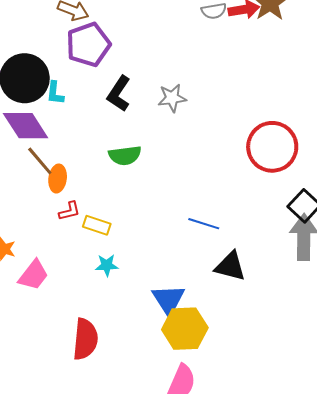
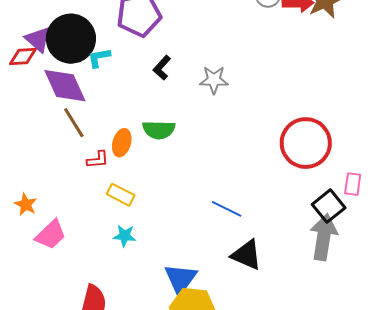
cyan L-shape: (55, 93) -> (99, 58), turned 65
black L-shape: (119, 94) -> (162, 68), size x0.7
orange ellipse: (58, 179) -> (122, 143), moved
red L-shape: (69, 211) -> (98, 160), moved

